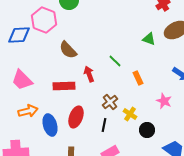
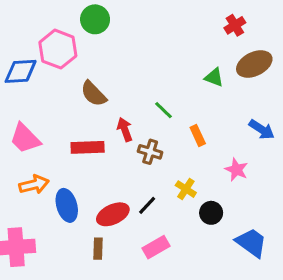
brown cross: (110, 102) -> (150, 152), moved, turned -35
red ellipse: (76, 117) -> (113, 214), moved, turned 45
black line: (104, 125) -> (147, 205), turned 32

